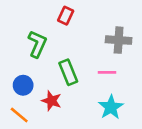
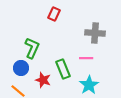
green L-shape: (37, 44) -> (32, 48), moved
green rectangle: (68, 72) -> (63, 69), moved

